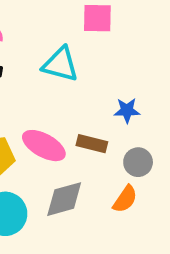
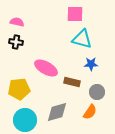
cyan triangle: (60, 64) -> (82, 39), moved
pink ellipse: (44, 146) -> (46, 68), moved

